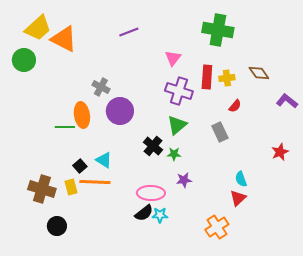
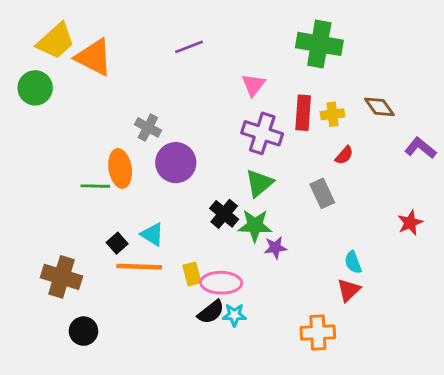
green star: (174, 154) -> (255, 226), size x1.6
purple star: (184, 180) -> (275, 248), moved
yellow rectangle: (71, 187) -> (192, 274), moved
orange cross: (217, 227) -> (318, 333), turned 30

